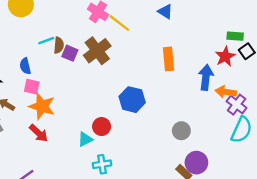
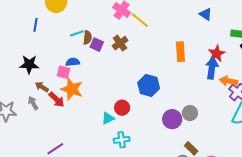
blue triangle: (165, 12) -> (206, 14), moved
brown cross: (97, 51) -> (120, 43), size x0.7
red star: (225, 57) -> (216, 54), moved
blue semicircle: (25, 66) -> (73, 62), moved, turned 96
red arrow: (39, 133) -> (57, 100), moved
purple circle: (196, 163) -> (172, 119), moved

